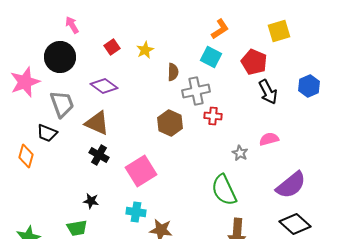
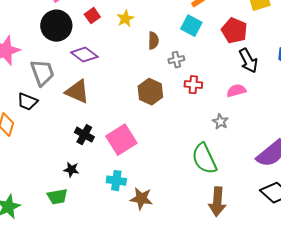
black circle: (60, 57) -> (56, 26), moved
gray cross: (196, 91) -> (176, 60), size x0.6
pink semicircle: (269, 139) -> (236, 91), moved
black cross: (99, 155) -> (84, 135), moved

